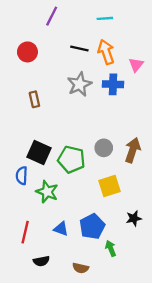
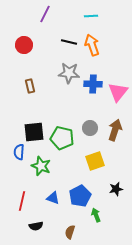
pink triangle: (136, 65) -> (118, 92), moved, size x1.5
gray star: (79, 84) -> (69, 73), turned 30
blue cross: (113, 84) -> (93, 84), moved
black square: (39, 152) -> (34, 132), turned -30
brown semicircle: (81, 268) -> (70, 232), turned 96

